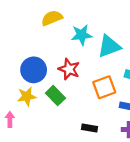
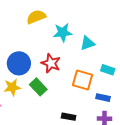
cyan triangle: (109, 46) -> (87, 43), size x0.7
orange square: (104, 87) -> (82, 80), turned 35

